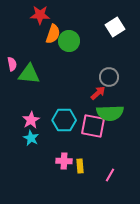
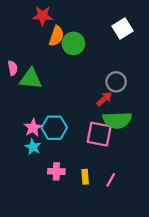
cyan hexagon: (64, 120) -> (54, 128), moved
pink cross: (64, 161) -> (56, 171), moved
pink line: (110, 175) -> (111, 180), moved

